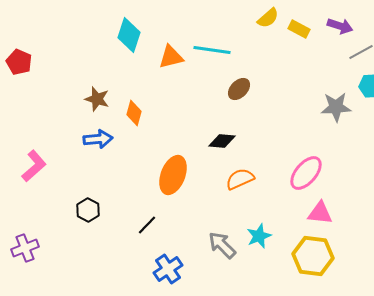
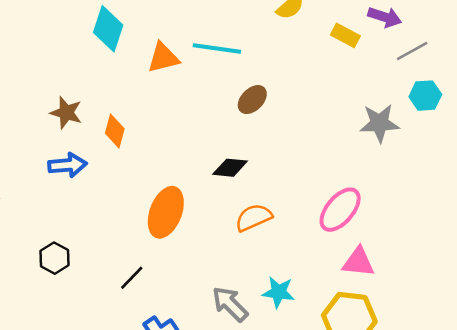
yellow rectangle: (299, 29) -> (345, 35), moved
cyan star: (259, 236) -> (279, 292), turned 30

